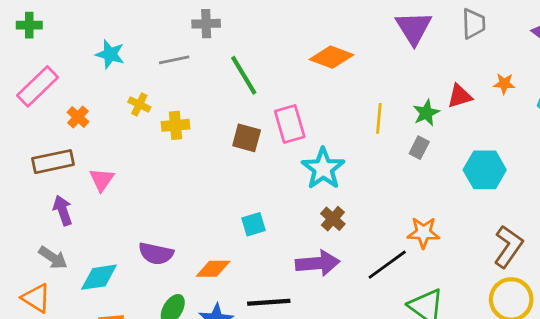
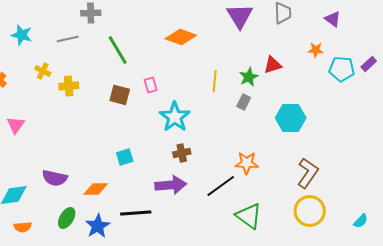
orange star: (504, 84) -> (316, 50), moved
pink rectangle: (290, 124) -> (151, 85), size x0.6
brown cross: (333, 219) -> (182, 153), turned 36

